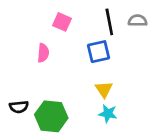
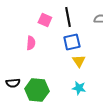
black line: (109, 22) -> (68, 17), moved
yellow triangle: (104, 89) -> (79, 61), moved

